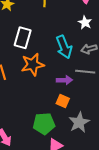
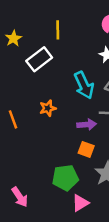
white rectangle: (23, 38) -> (39, 59), moved, turned 40
orange star: (33, 65) -> (48, 108), size x0.6

